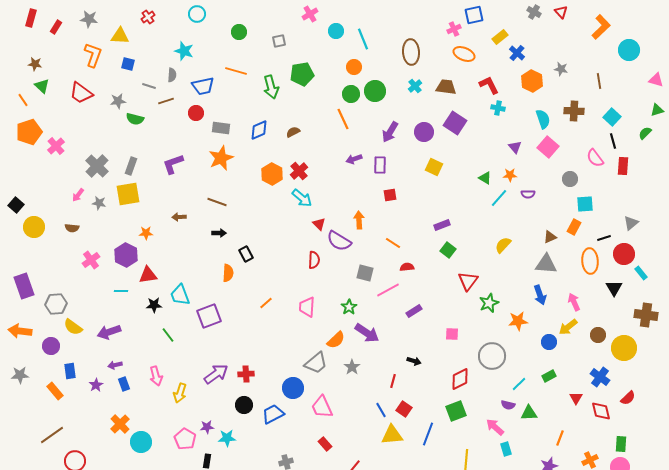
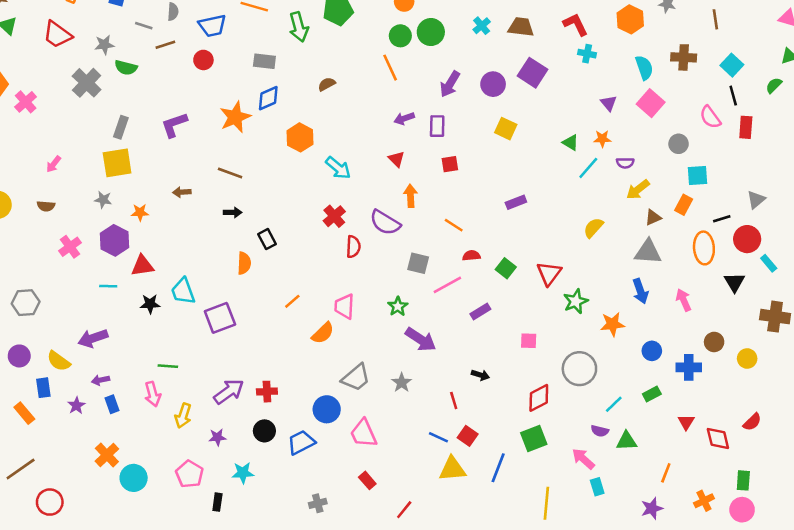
gray rectangle: (221, 128) -> (264, 61), moved
blue diamond: (259, 130) -> (268, 98), moved
gray cross: (97, 166) -> (87, 83), moved
red cross: (299, 171) -> (334, 216), moved
gray star: (99, 203) -> (103, 200), moved
red triangle: (319, 224) -> (397, 159), moved
green square: (448, 250) -> (506, 268), moved
yellow semicircle: (73, 327) -> (59, 361), moved
yellow arrow: (568, 327) -> (638, 190), moved
green line: (168, 335) -> (168, 366), moved, turned -49
orange semicircle: (336, 340) -> (323, 333), moved
yellow circle: (624, 348) -> (747, 358), size x0.6
blue cross: (600, 377) -> (689, 367), moved, turned -36
red line: (393, 381) -> (454, 400), turned -32
blue line: (381, 410) -> (438, 437), turned -35
purple star: (207, 427) -> (217, 437), moved

